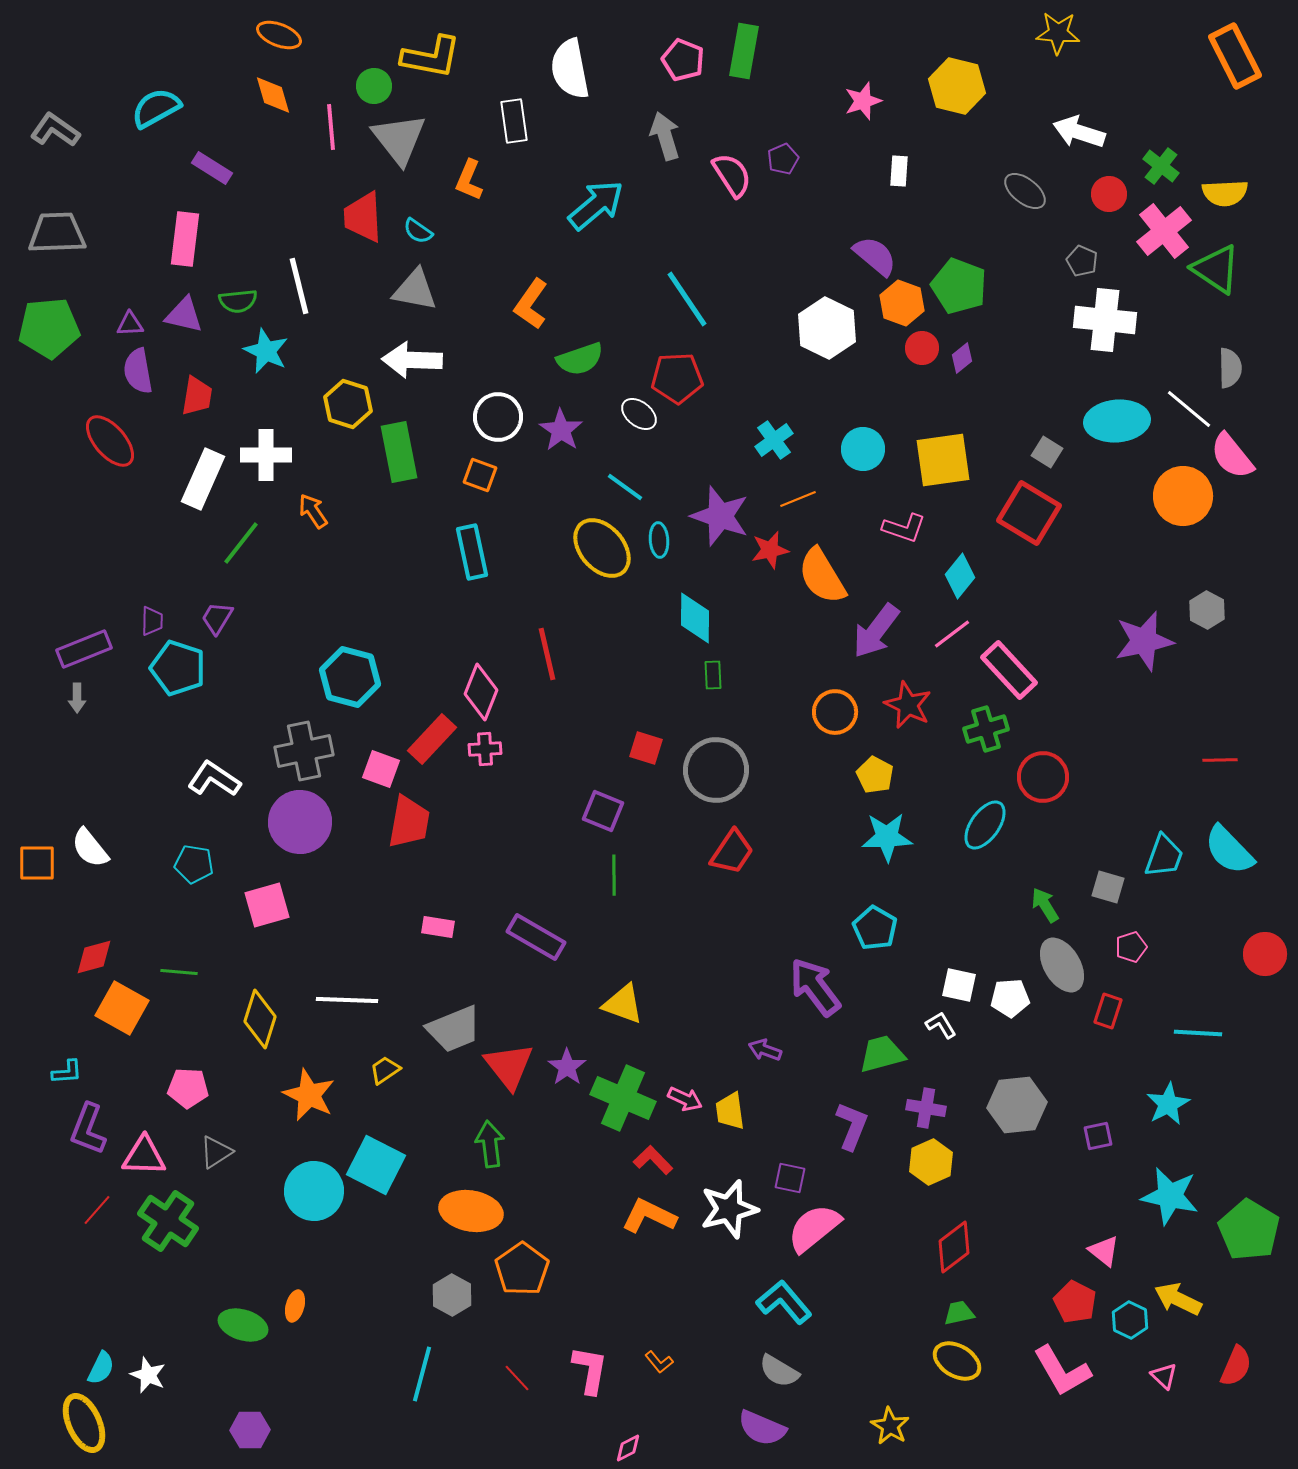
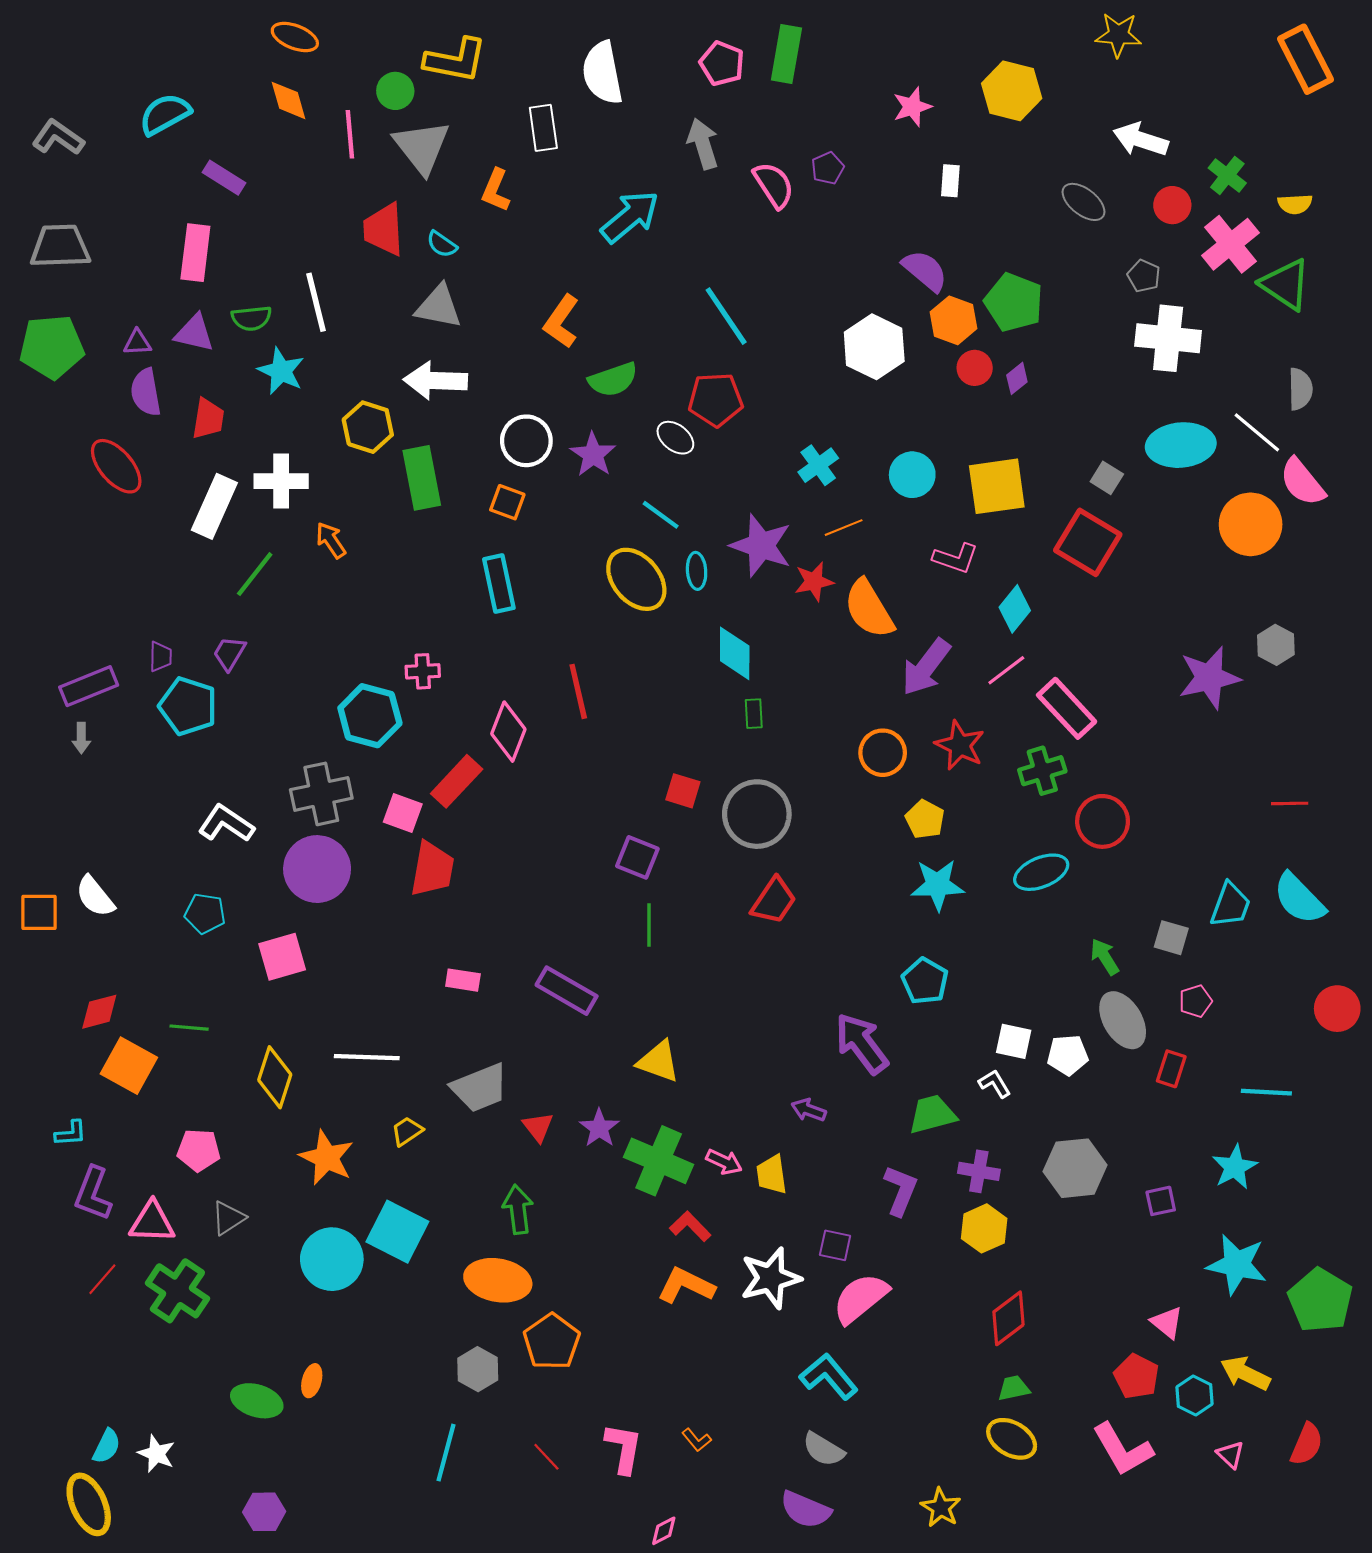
yellow semicircle: (1225, 193) -> (1295, 204), size x0.7
pink cross: (485, 749) -> (423, 671), moved
cyan ellipse: (985, 825) -> (1041, 872), turned 33
red triangle: (509, 1066) -> (538, 1127), size x0.6

